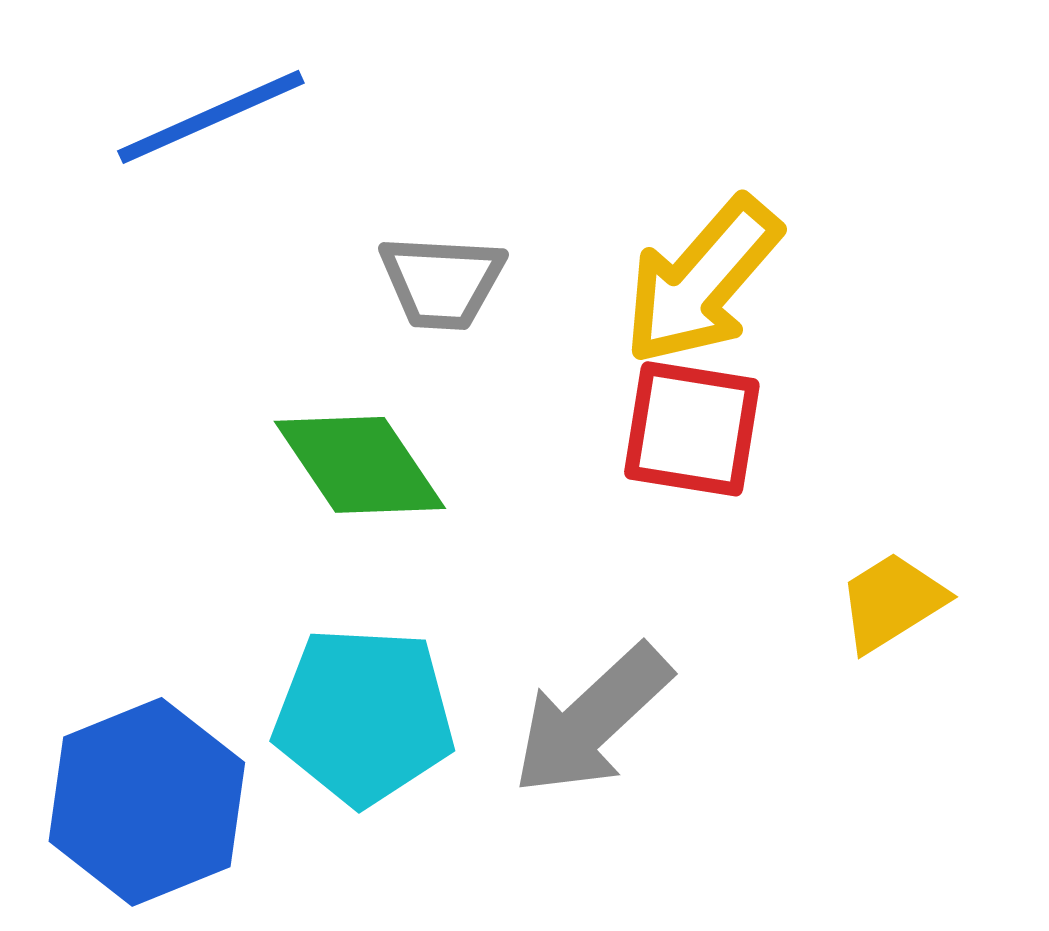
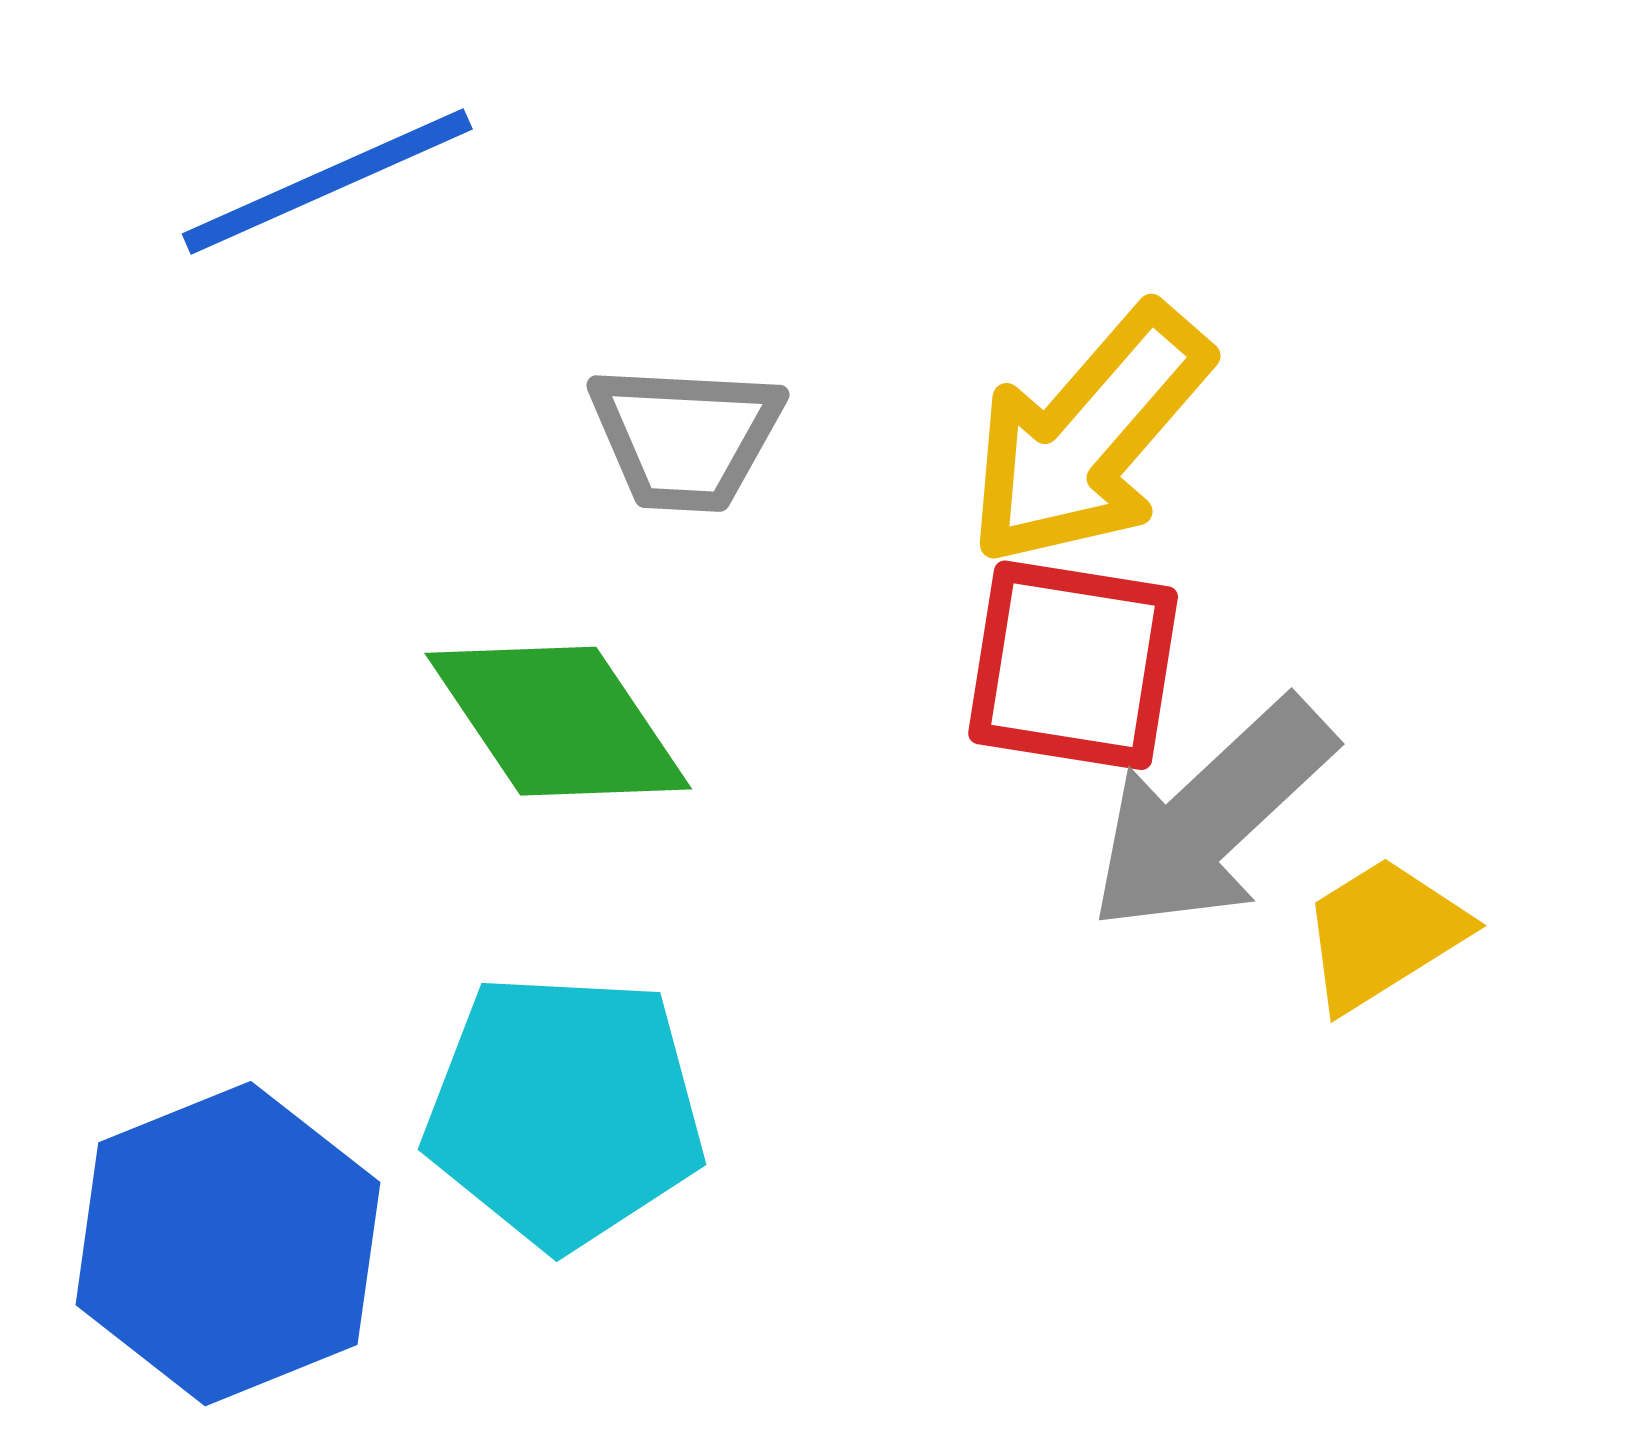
gray arrow: (592, 720) -> (1211, 816), moved

